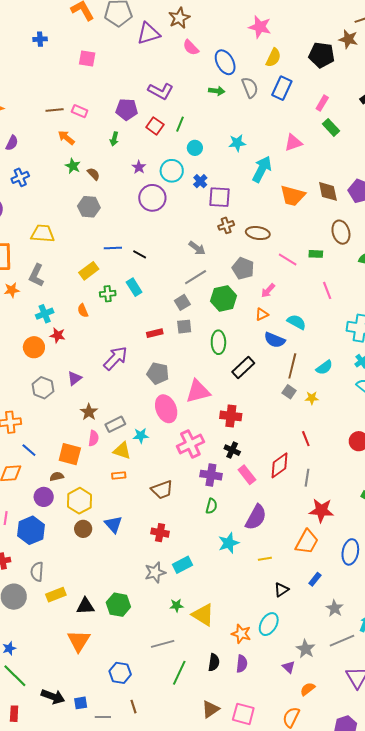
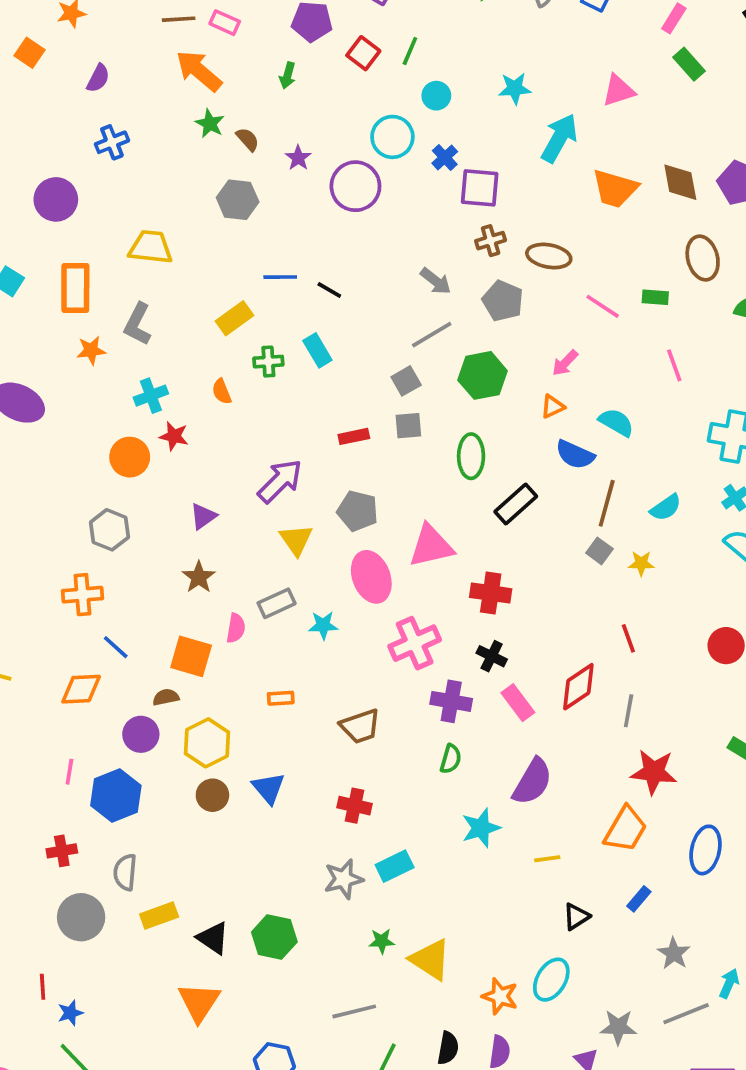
orange arrow: (66, 138) -> (199, 71), size x1.5
purple star: (139, 167) -> (298, 158), moved
gray pentagon: (243, 268) -> (503, 301), moved
gray hexagon: (43, 388) -> (109, 530), moved
brown star: (89, 412) -> (199, 577), moved
yellow triangle: (122, 451) -> (296, 540), moved, turned 36
black triangle: (85, 606) -> (213, 938), turned 36
gray star: (306, 649) -> (618, 1027), turned -30

